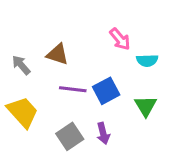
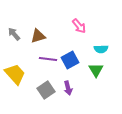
brown triangle: (58, 54) -> (38, 36), turned -35
cyan semicircle: (147, 60) -> (101, 49), moved
gray arrow: (21, 65) -> (14, 34), moved

